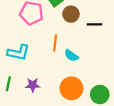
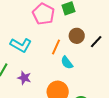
brown circle: (71, 14) -> (77, 36), moved
black line: (95, 24) -> (96, 42), turned -64

